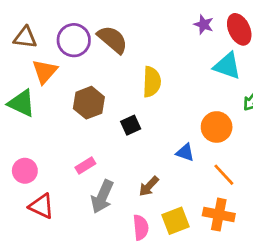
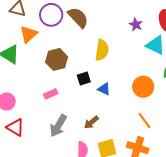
purple star: (204, 24) -> (136, 25), moved
blue triangle: (185, 152) -> (104, 89), moved
pink rectangle: (85, 166) -> (51, 94), moved

